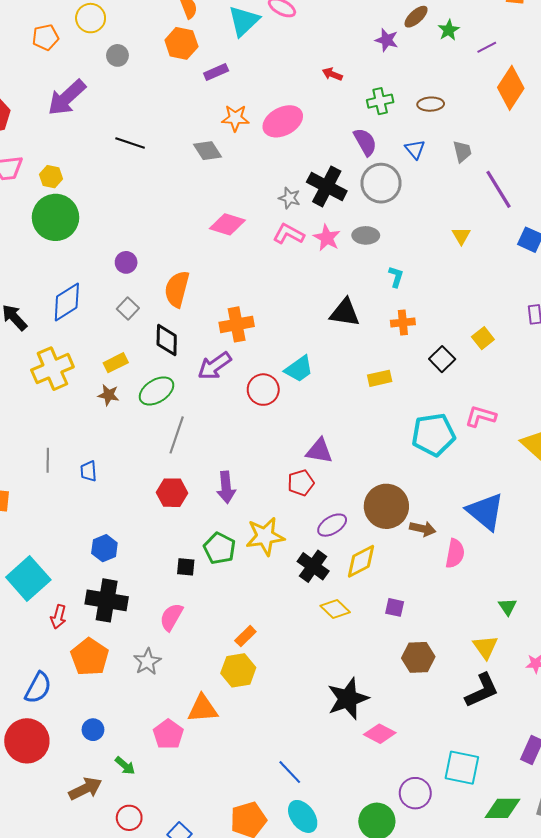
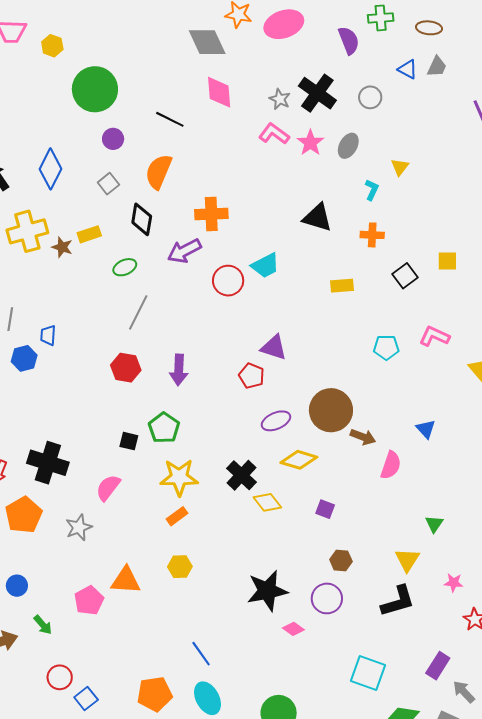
purple semicircle: (365, 142) -> (349, 40), moved
black line: (130, 143) -> (170, 119), moved
blue triangle: (415, 149) -> (408, 69), turned -30
gray diamond: (208, 151) -> (207, 42), size x1.4
gray trapezoid: (462, 151) -> (437, 67), moved, turned 30
gray circle: (381, 183) -> (370, 97), size x0.6
green circle: (55, 217) -> (95, 89), moved
pink diamond: (227, 224) -> (219, 92), moved, turned 60
gray ellipse: (366, 235) -> (348, 146), turned -70
yellow triangle: (461, 236) -> (400, 167), moved
blue diamond: (67, 302) -> (50, 169), turned -39
yellow square: (483, 338) -> (447, 261), turned 30
green ellipse: (156, 391) -> (125, 267), size x0.7
brown star: (108, 395) -> (62, 247), moved
cyan pentagon: (433, 435) -> (386, 347), size x0.6
red pentagon: (301, 483) -> (252, 376), turned 30
blue triangle: (485, 512) -> (426, 429), size x0.5
yellow star: (265, 536) -> (179, 477), moved
blue hexagon: (104, 548) -> (24, 358), moved
yellow diamond: (361, 561) -> (299, 460), turned 36
black cross: (313, 566) -> (241, 475), moved
brown hexagon: (418, 657) -> (341, 561), size x0.7
yellow hexagon: (238, 670) -> (180, 567), moved, size x0.7
pink diamond: (380, 734) -> (293, 629), size x0.7
purple circle: (415, 793) -> (327, 598), moved
red circle: (129, 818) -> (60, 677), moved

